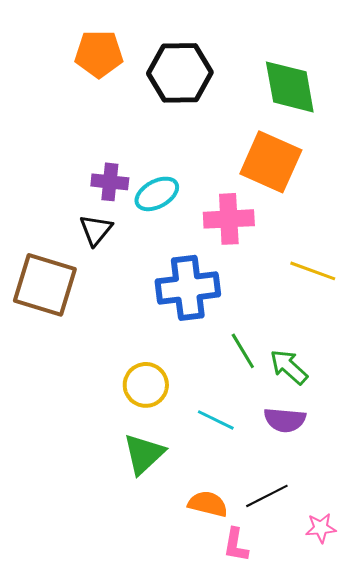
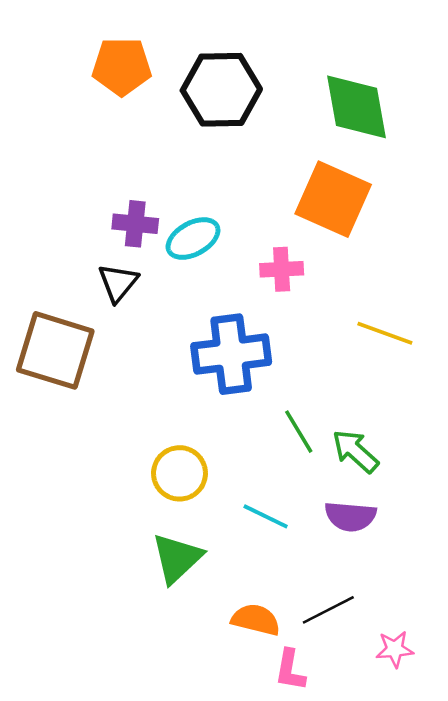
pink cross: (229, 219) -> (282, 269), size x0.7

